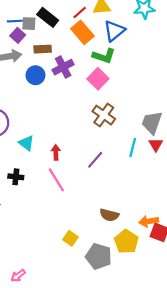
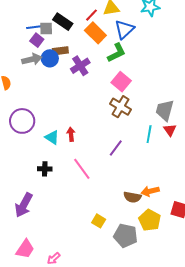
green L-shape: (104, 56) -> (117, 53), turned -40
blue circle: (35, 75) -> (50, 58), moved
pink square: (98, 79) -> (121, 82), moved
red arrow: (56, 152) -> (71, 134), moved
orange arrow: (149, 221) -> (150, 191), moved

